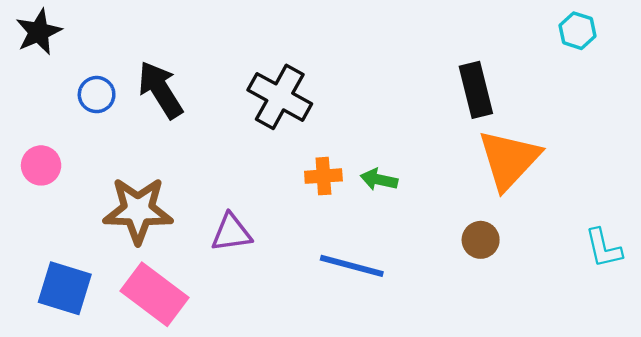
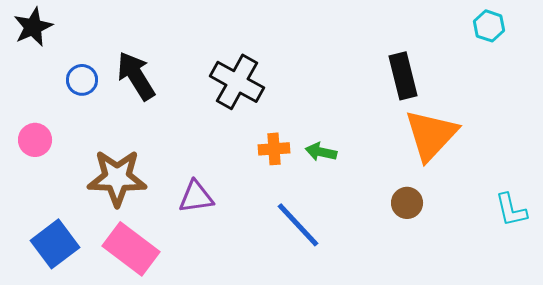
blue line: (352, 266) -> (298, 225), turned 32
blue square: (65, 288) -> (55, 244), turned 36

